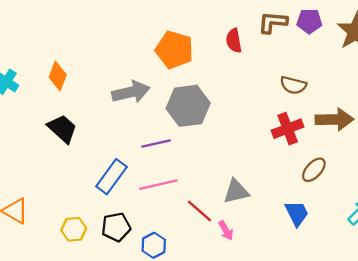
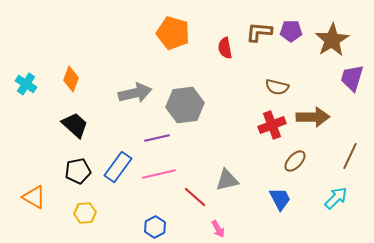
orange pentagon: (174, 50) -> (173, 33), moved
black pentagon: (116, 227) -> (78, 171), moved
pink arrow: (226, 230) -> (218, 229), moved

